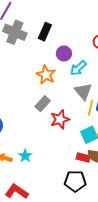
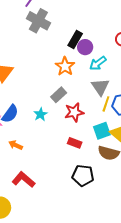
black rectangle: (45, 32) -> (75, 40), moved
cyan star: (25, 156) -> (40, 114), moved
red rectangle: (83, 157) -> (75, 143), moved

